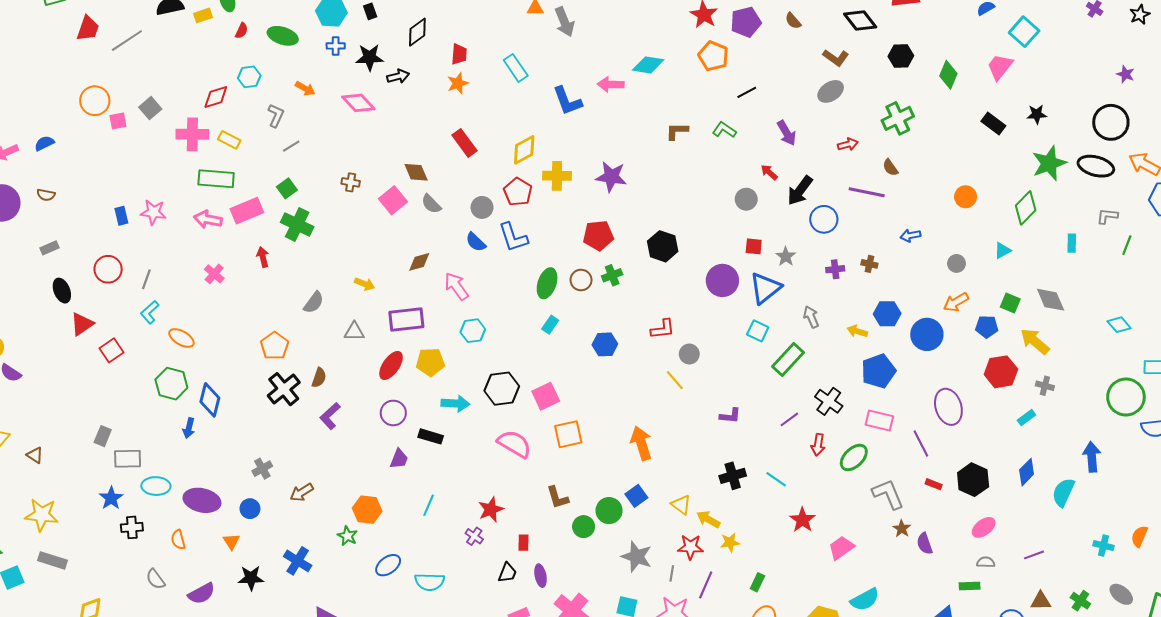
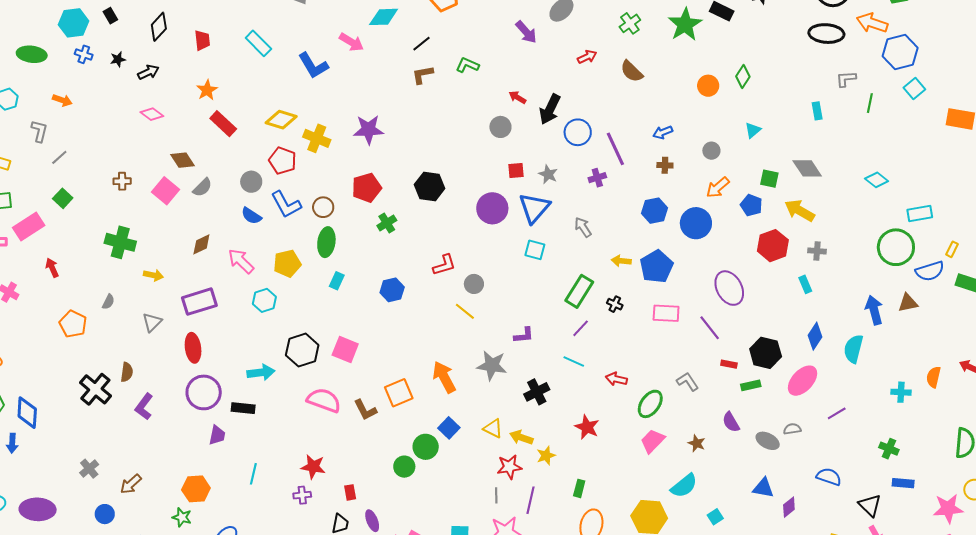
blue cross: (336, 46) -> (84, 54), turned 30
black star: (370, 57) -> (118, 59), size x0.6
orange star: (458, 83) -> (207, 90), moved
pink arrow: (611, 84) -> (351, 42), turned -140
black line: (747, 92) -> (422, 44), moved
pink diamond: (358, 103) -> (152, 114), moved, size x0.7
green cross: (898, 118) -> (630, 23), size x0.7
purple arrow: (787, 133) -> (526, 32), moved
yellow diamond: (524, 150) -> (281, 120), turned 56
green star: (1049, 163) -> (685, 24), moved
brown semicircle: (890, 168) -> (632, 71), size x1.4
yellow cross: (557, 176) -> (317, 138), turned 32
purple line: (867, 192) -> (615, 149), moved, turned 64
gray semicircle: (431, 204) -> (202, 187), turned -80
green diamond: (1026, 208) -> (743, 76), moved, size x0.7
green cross: (297, 225) -> (120, 242), moved
brown cross: (869, 264) -> (665, 165), moved
brown circle: (581, 280) -> (323, 207), moved
gray semicircle: (314, 302) -> (108, 302), size x0.7
blue pentagon: (987, 327) -> (751, 205), turned 30
yellow arrow: (857, 331) -> (621, 261), moved
gray triangle: (354, 332) -> (152, 322), turned -35
orange pentagon: (275, 346) -> (73, 324), moved
green rectangle: (788, 360) -> (579, 291), moved
yellow pentagon: (430, 362) -> (287, 263), moved
red ellipse: (391, 365) -> (193, 348), turned -32
pink square: (546, 396) -> (345, 350), turned -32
black cross: (829, 401) -> (615, 304), size x0.6
purple circle: (393, 413) -> (204, 392), size x1.4
cyan rectangle: (1026, 418) -> (805, 284), turned -66
orange square: (568, 434) -> (399, 393), moved
red arrow: (818, 445) -> (616, 379), moved, turned 105
green ellipse: (854, 457) -> (650, 404), moved
cyan line: (776, 479) -> (574, 362), moved
gray L-shape: (888, 494) -> (687, 382), size x0.7
brown L-shape: (558, 498) -> (365, 410), moved
blue circle: (250, 509) -> (105, 514), moved
red star: (491, 509) -> (313, 467), turned -30
red star: (802, 520) -> (587, 427), moved
pink ellipse: (984, 527) -> (803, 381), moved, size x1.4
brown star: (902, 529) -> (697, 443), moved
purple cross: (474, 536) -> (302, 495), turned -30
gray star: (637, 557) -> (492, 365), moved
green rectangle: (970, 586) -> (751, 385), moved
gray ellipse: (1121, 594) -> (768, 441), moved
brown triangle: (1041, 601) -> (908, 303), moved

